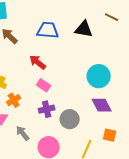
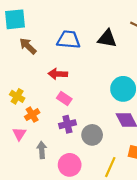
red arrow: (38, 62) -> (58, 74), turned -36
gray arrow: (23, 133) -> (42, 150), turned 35

